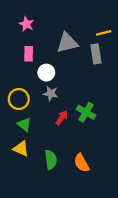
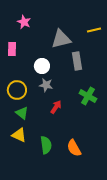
pink rectangle: (29, 54) -> (12, 49), moved
gray rectangle: (96, 54) -> (77, 61), moved
green cross: (86, 112) -> (88, 96), moved

